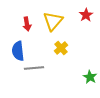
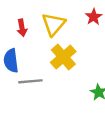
yellow cross: (61, 48) -> (63, 57), size x1.5

